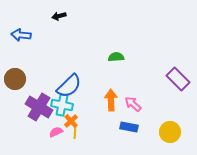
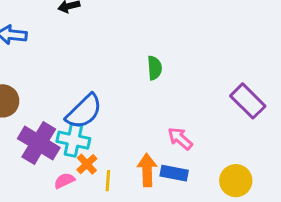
green semicircle: (116, 57) -> (155, 68), turned 91
orange arrow: (111, 100) -> (147, 170), moved
yellow line: (75, 132) -> (108, 181), moved

